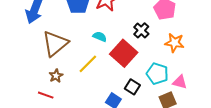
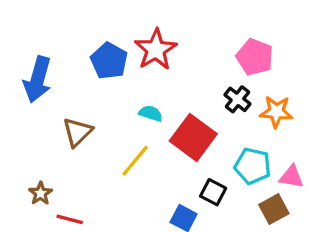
black cross: (141, 30) -> (237, 99), moved
brown triangle: (55, 44) -> (77, 132), size x0.7
brown star: (56, 76) -> (40, 193), moved

